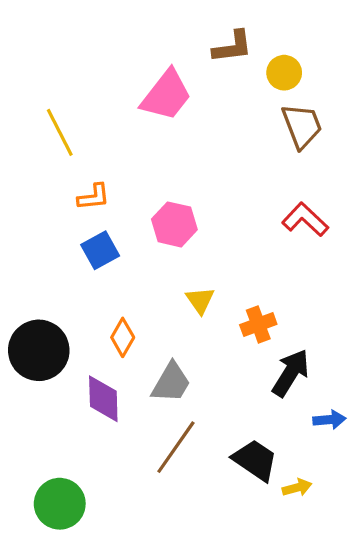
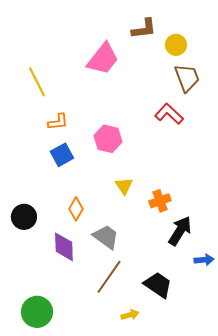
red L-shape: (305, 220) -> (169, 114), moved
black circle: (39, 350) -> (24, 217), size x0.7
gray trapezoid: (171, 383) -> (106, 237), turned -84
yellow arrow: (297, 488) -> (130, 315), moved

